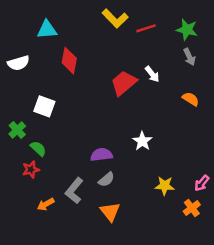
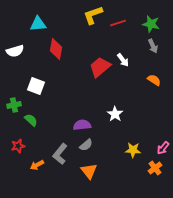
yellow L-shape: (115, 18) -> (93, 15), turned 115
green cross: (17, 130) -> (14, 105), turned 32
red star: (31, 170) -> (18, 146), moved

